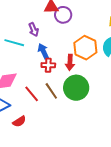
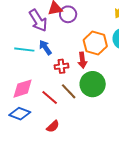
purple arrow: (34, 29) -> (38, 20), moved, size x1.6
blue arrow: (43, 51) -> (45, 47), moved
red semicircle: (19, 121) -> (53, 126), moved

